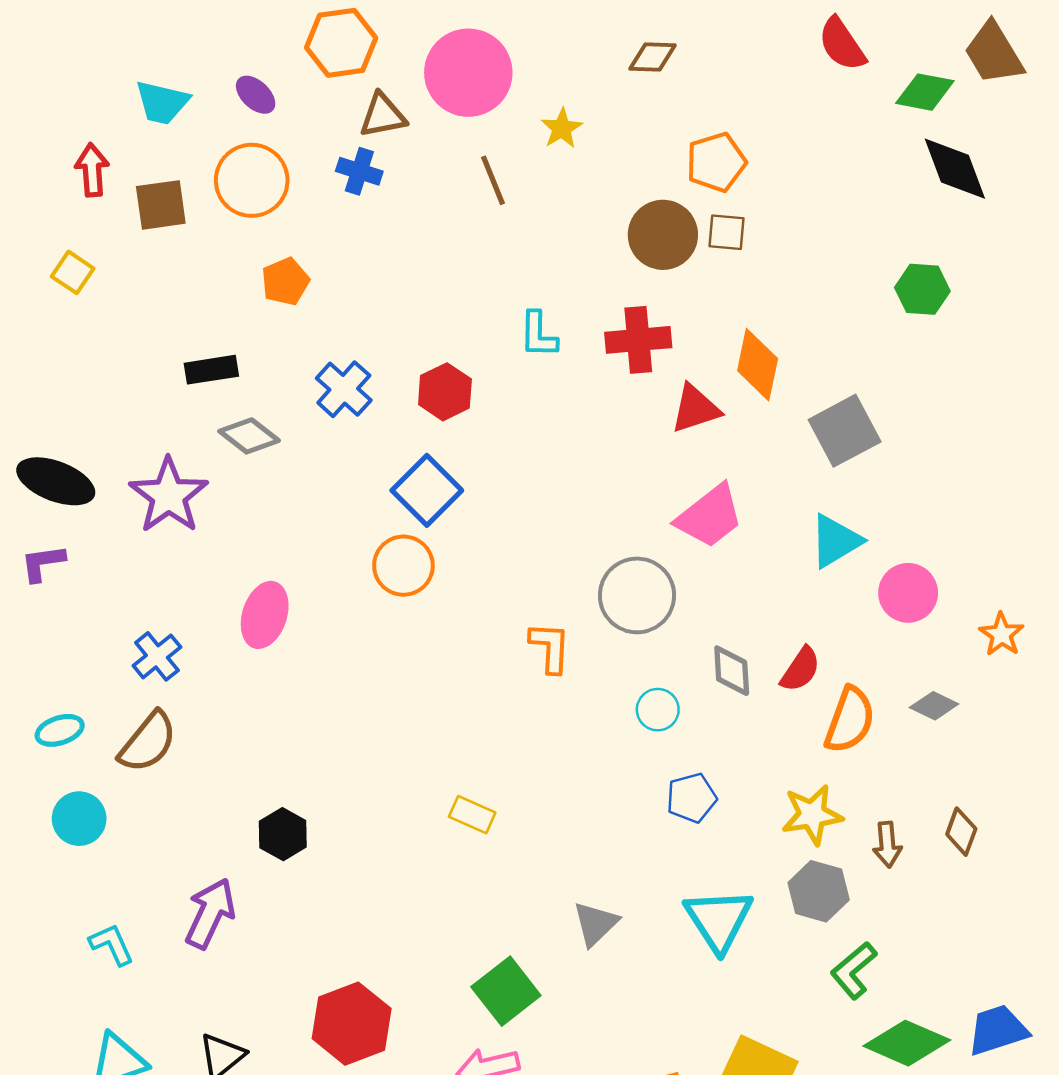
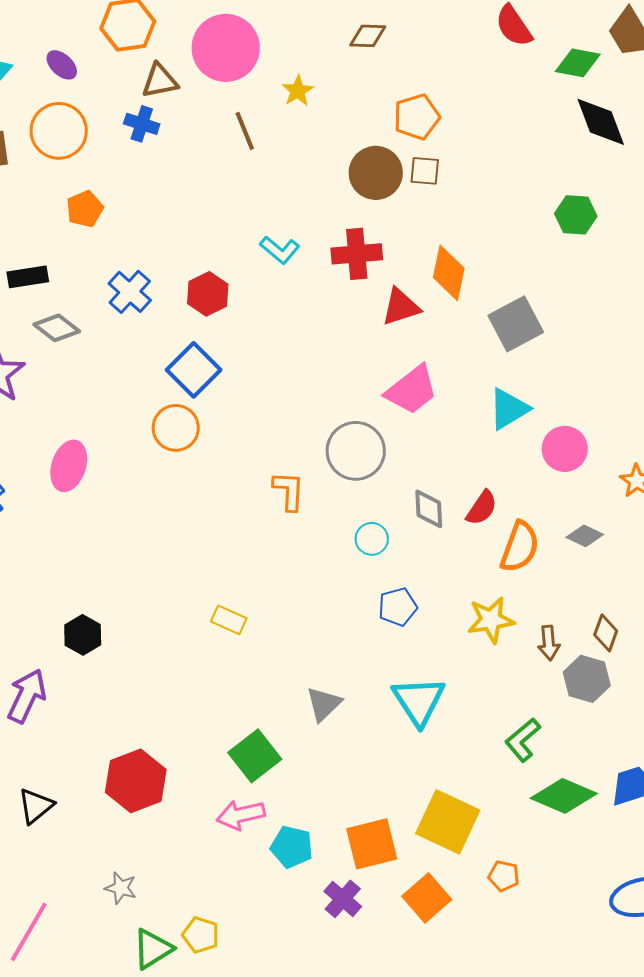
cyan L-shape: (538, 335) -> (280, 250), turned -51
gray hexagon: (819, 891) -> (587, 679), moved

